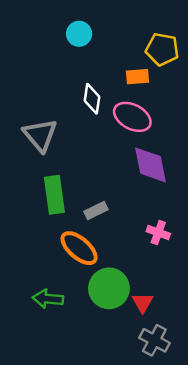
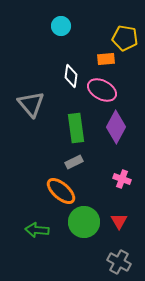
purple diamond: (151, 165) -> (116, 127), turned 40
green rectangle: (54, 195) -> (76, 128), moved
red triangle: (143, 303) -> (119, 221), moved

